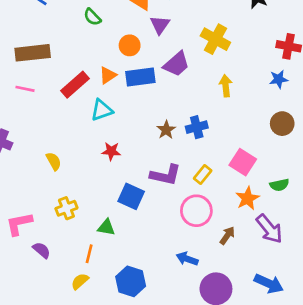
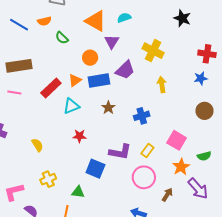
brown star: (166, 130) -> (108, 108), moved

